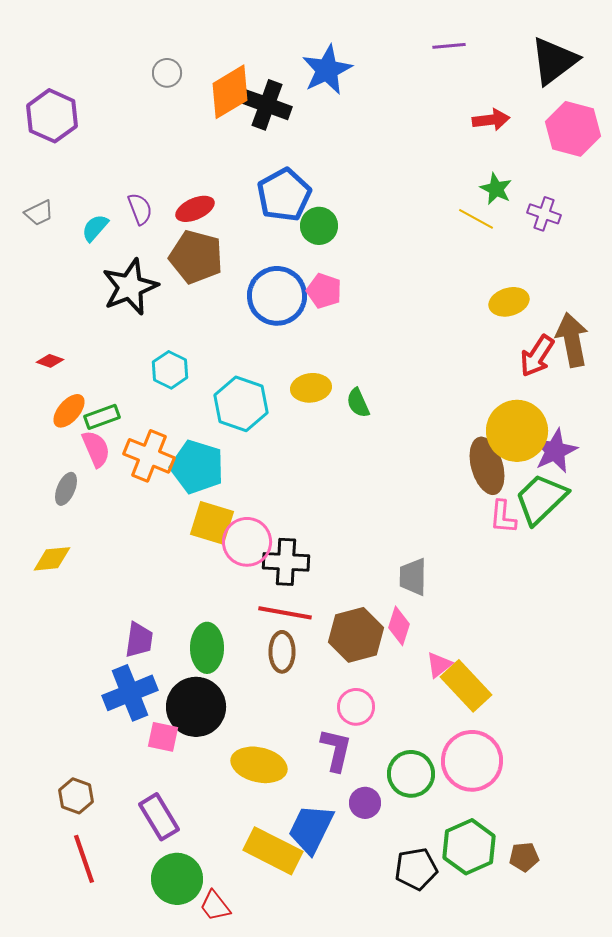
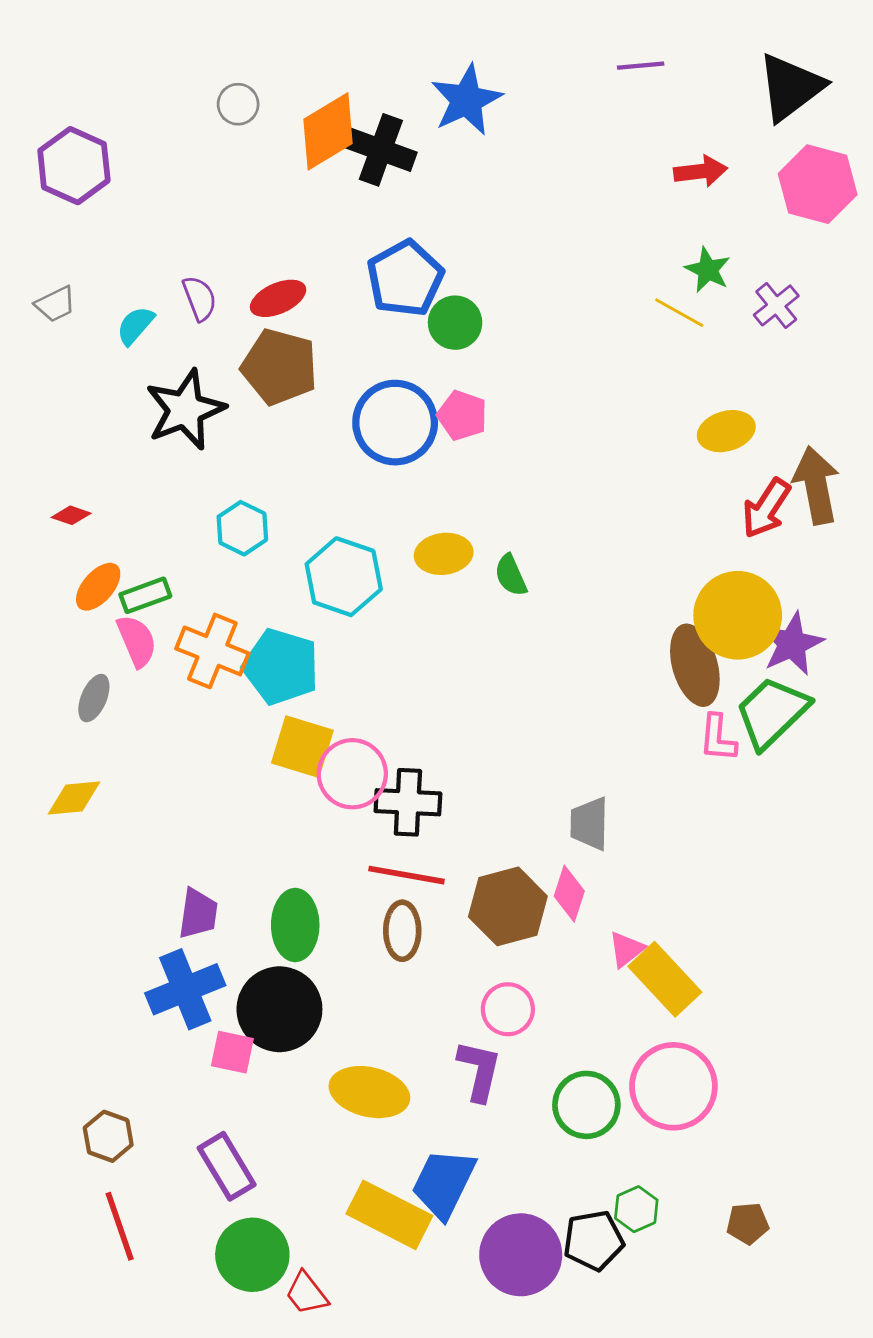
purple cross: (544, 214) -> (776, 305), turned 32
purple circle: (365, 803) -> (521, 1255), moved, size x1.8
green hexagon: (469, 847) -> (636, 1209), moved, size x0.6

